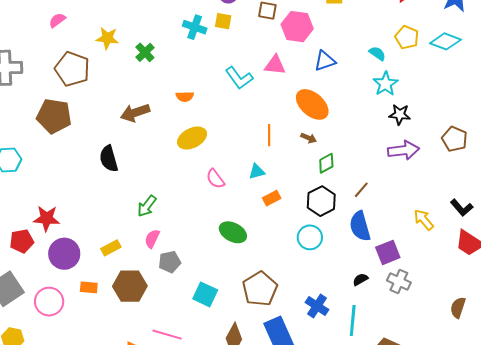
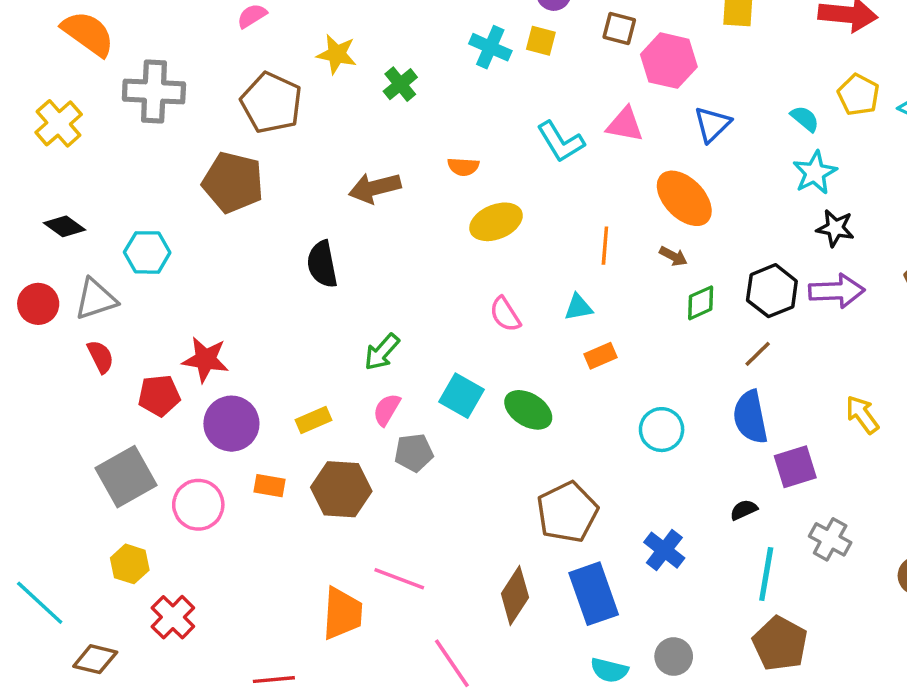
blue triangle: (325, 61) -> (712, 124), turned -30
yellow ellipse: (192, 138) -> (496, 222), moved
black hexagon: (321, 201) -> (772, 291), moved
gray cross: (399, 281) -> (830, 539), moved
cyan square: (205, 294) -> (462, 396), moved
cyan line: (353, 320) -> (766, 574), moved

